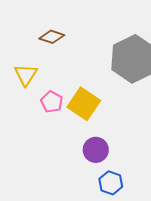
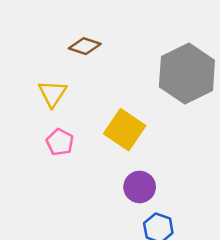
pink pentagon: (52, 102) -> (60, 142), moved

